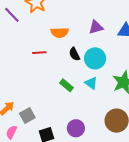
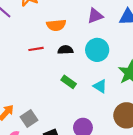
black semicircle: (74, 54) -> (65, 50), moved, turned 120
cyan triangle: (91, 83) -> (100, 86), moved

